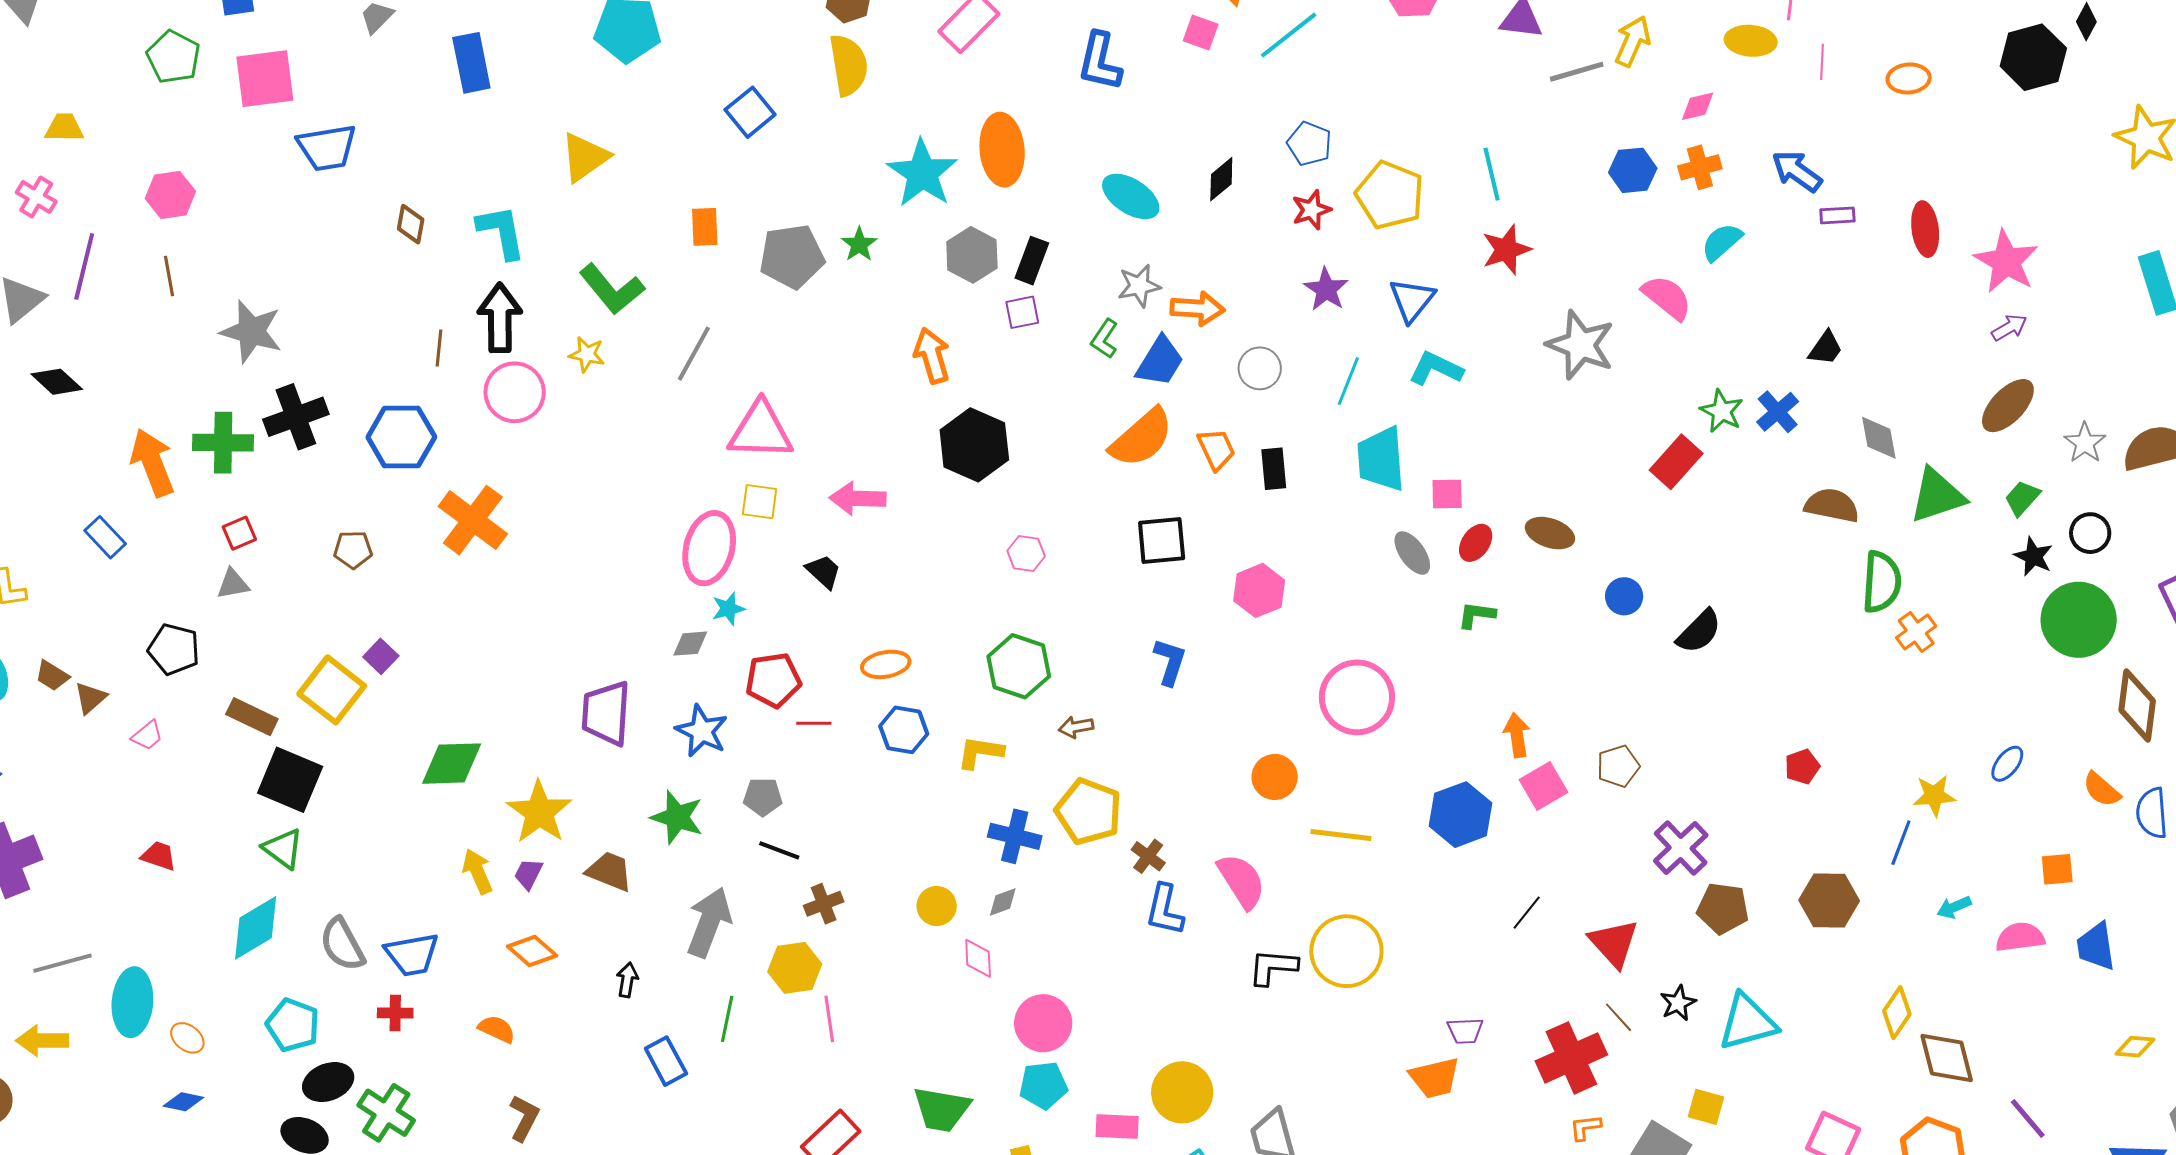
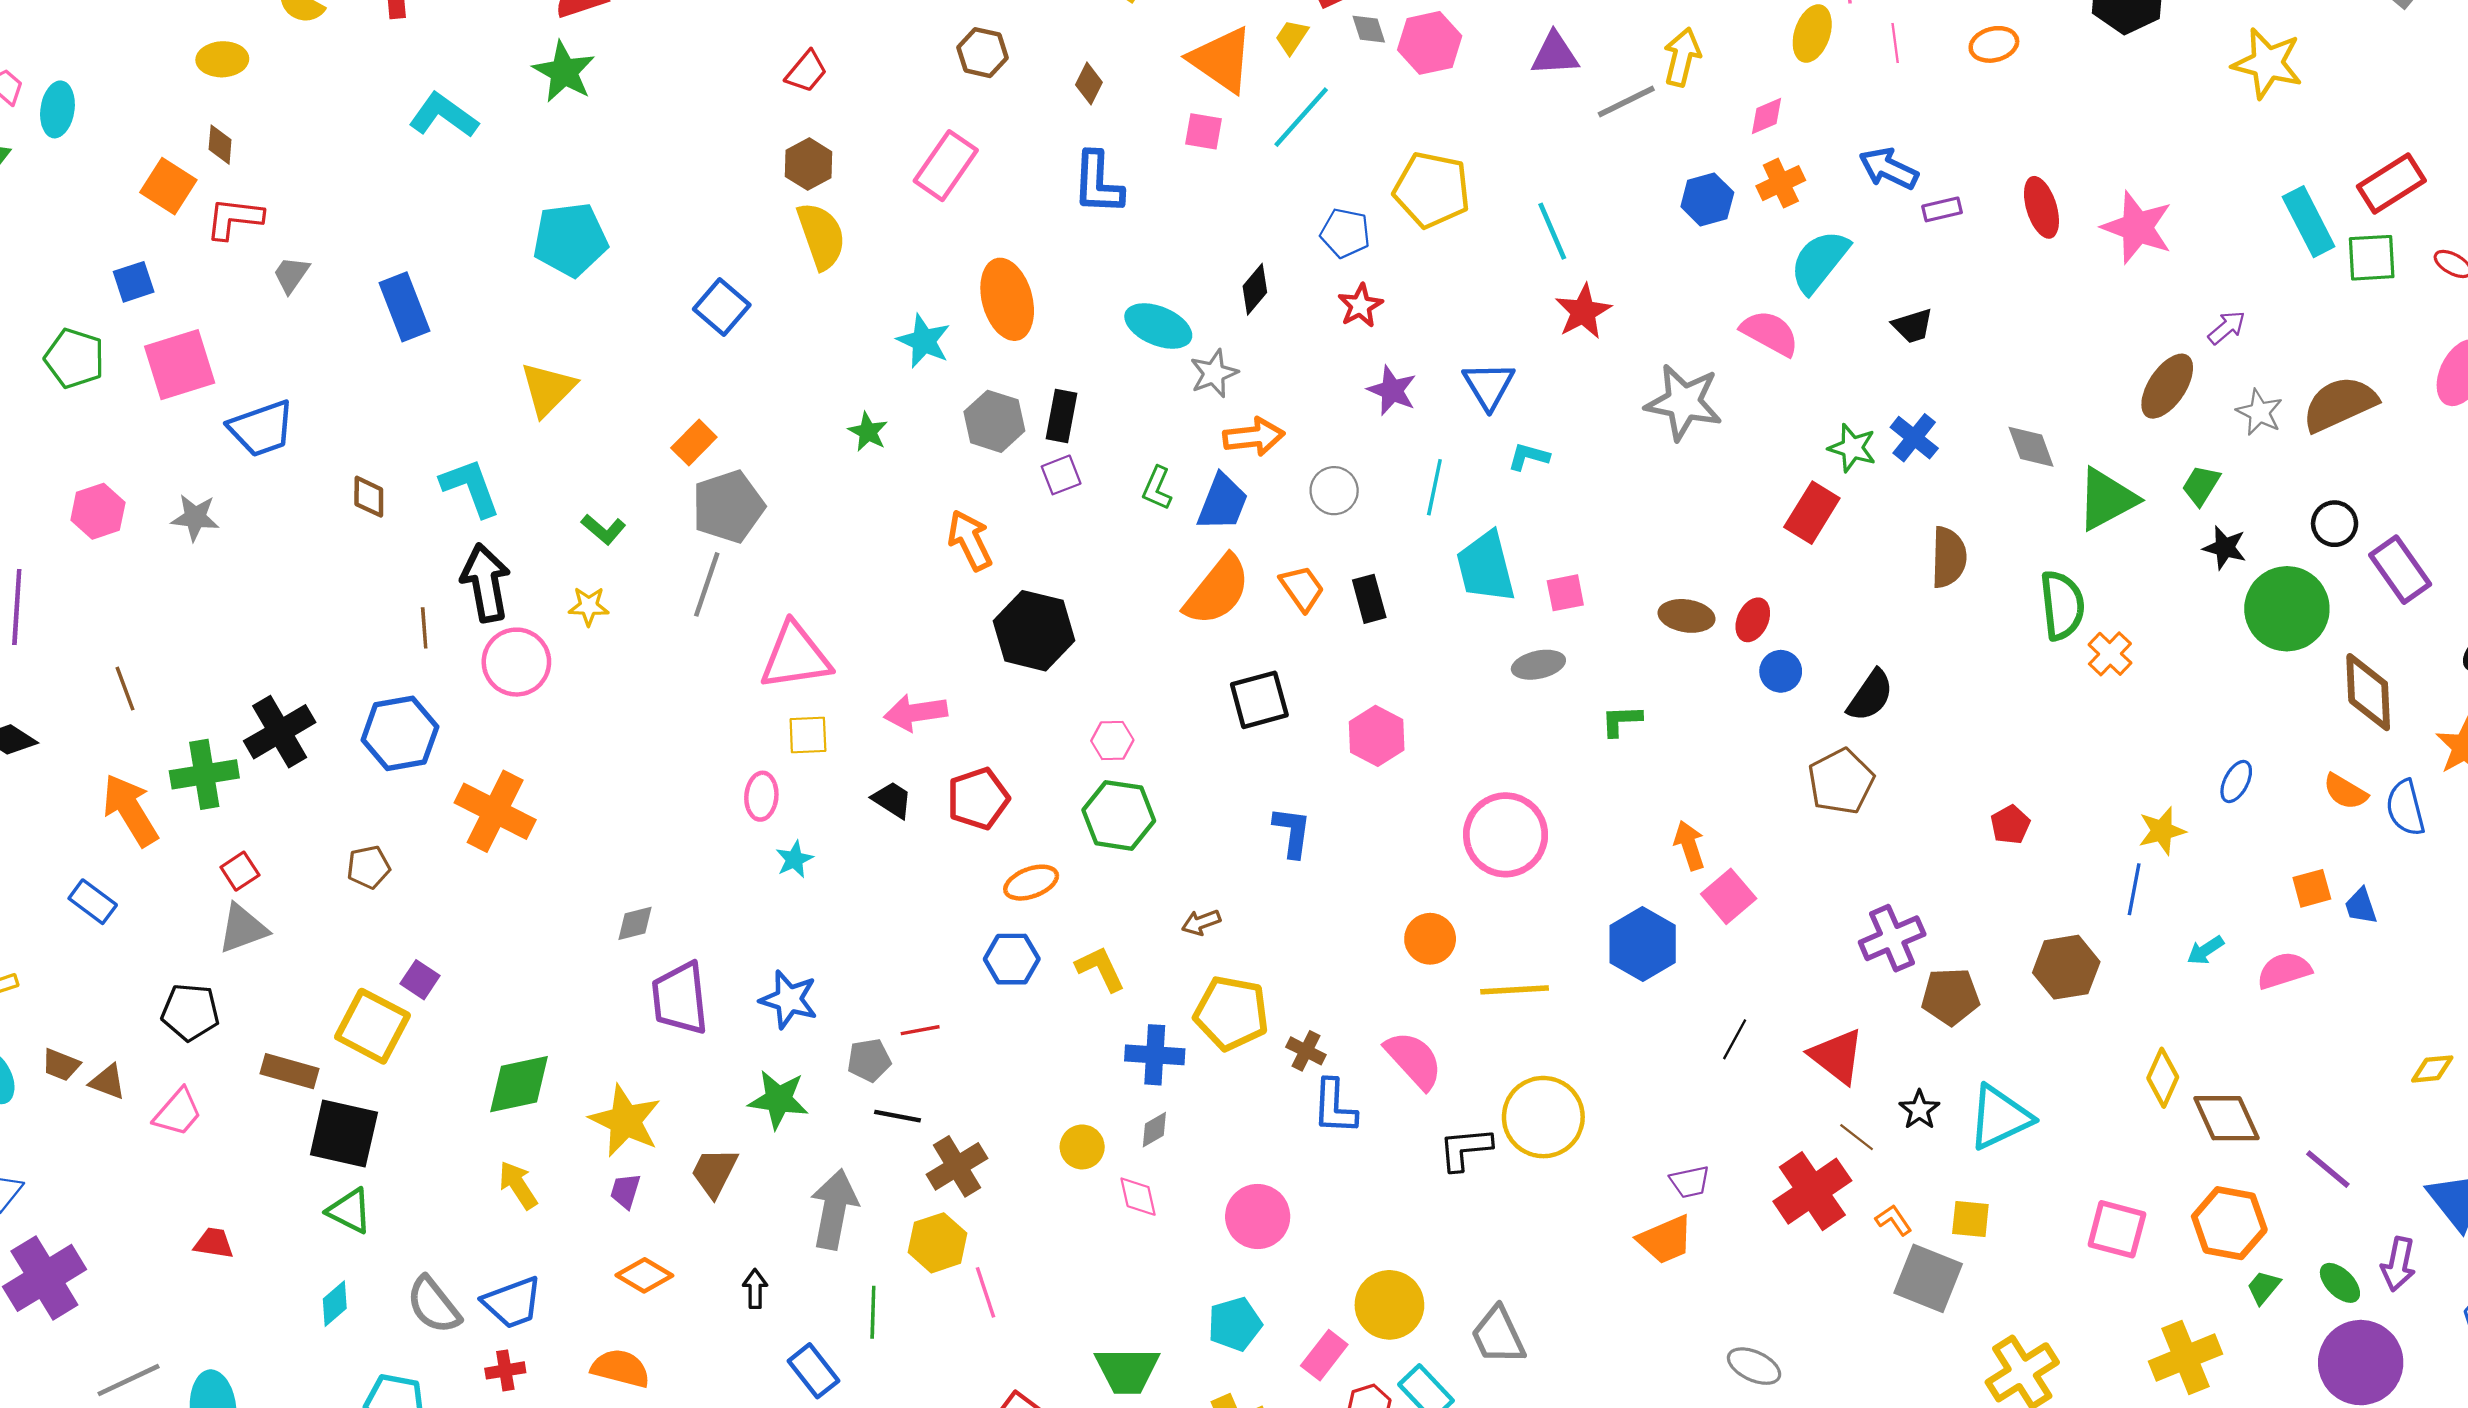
yellow ellipse: (1751, 41) -> (1812, 34), turned -66
cyan star: (922, 173) -> (924, 341), size x0.7
yellow pentagon: (1390, 195) -> (1432, 190), moved
orange rectangle: (705, 227) -> (694, 442), turned 57
cyan semicircle: (1722, 242) -> (1819, 261), size x1.4
gray pentagon: (792, 256) -> (728, 507), moved
brown line: (169, 276) -> (125, 689), moved
gray star: (1139, 286) -> (1214, 373), moved
green L-shape: (612, 289) -> (604, 529), size x0.6
purple arrow: (2009, 328) -> (2227, 328), moved
gray star: (251, 331) -> (195, 517), moved, size x0.7
black trapezoid: (1826, 348) -> (1913, 326), moved, turned 48
cyan L-shape: (1436, 369) -> (1528, 457), size x0.7
brown semicircle: (1832, 505) -> (1949, 557), moved, turned 90
black circle: (2090, 533) -> (2335, 524), moved
red ellipse: (1476, 543) -> (1753, 620), moved
pink ellipse: (709, 548) -> (761, 796), size x0.6
gray ellipse: (1412, 553) -> (1538, 665), turned -57
gray triangle: (233, 584) -> (243, 928), size x1.4
gray diamond: (690, 644) -> (635, 923), moved
orange ellipse: (886, 664) -> (1031, 883), moved
green hexagon: (1019, 666) -> (1119, 815), moved
red pentagon: (773, 680) -> (978, 799), moved
brown triangle: (90, 698) -> (108, 1082), turned -48
red line: (814, 723) -> (920, 1030), moved
pink trapezoid: (147, 736) -> (178, 1112), size x1.4
yellow L-shape: (980, 752) -> (1100, 969), turned 66
brown pentagon: (1618, 766) -> (1841, 781), moved, size x1.4
purple cross: (1681, 848) -> (1892, 938), turned 30
yellow arrow: (477, 871) -> (518, 1185), moved
brown trapezoid: (609, 871) -> (714, 1172), turned -75
brown cross: (824, 904) -> (957, 1166), size x1.4
cyan diamond: (256, 928) -> (335, 1304), size x0.6
blue trapezoid: (2096, 946) -> (2361, 906), moved, size x0.7
pink circle: (1043, 1023) -> (1258, 1217), moved
orange semicircle: (497, 1029) -> (621, 1368), size x1.4
pink rectangle: (1117, 1126) -> (1324, 1355), turned -45
orange L-shape: (1585, 1127) -> (1894, 1220), moved, turned 72

